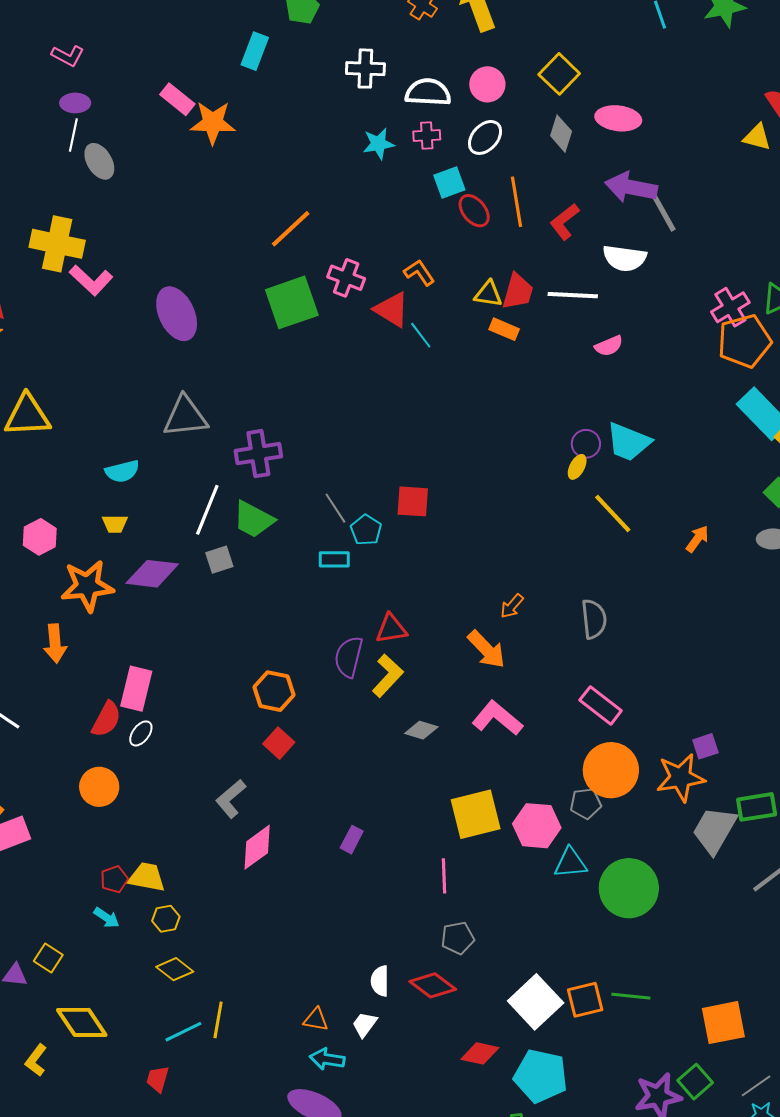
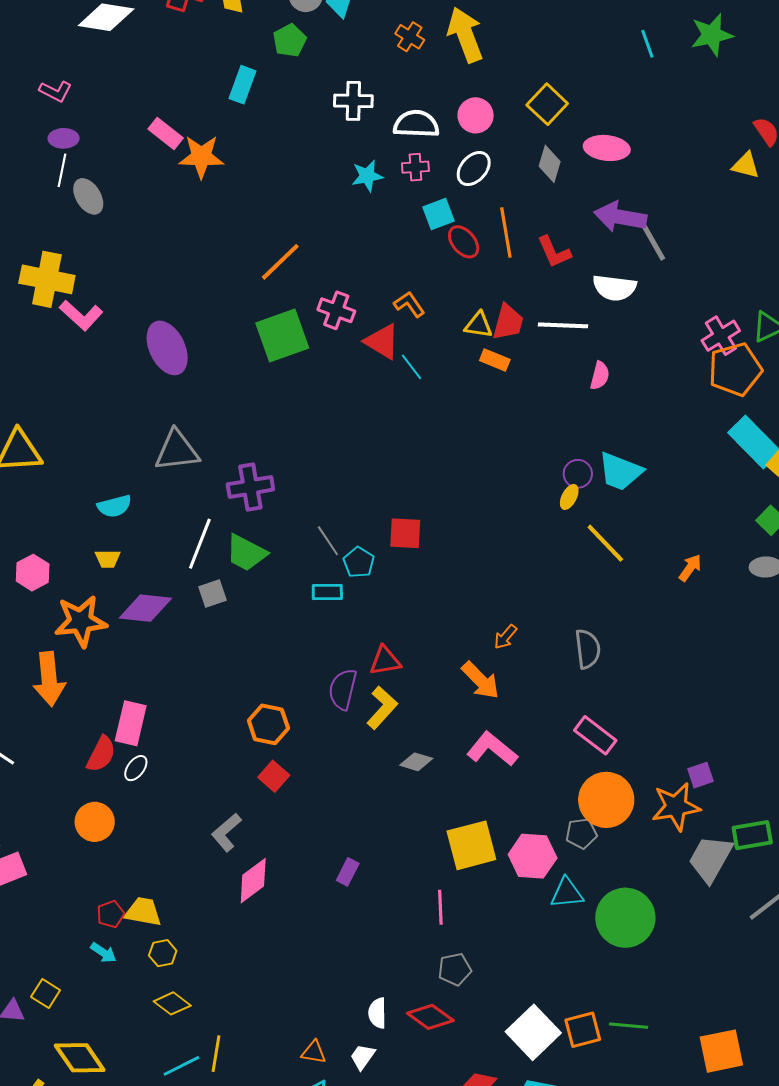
red L-shape: (564, 222) -> (554, 252), turned -75
pink semicircle: (609, 346) -> (600, 376), turned -52
orange arrow: (55, 643) -> (49, 679), size x1.4

